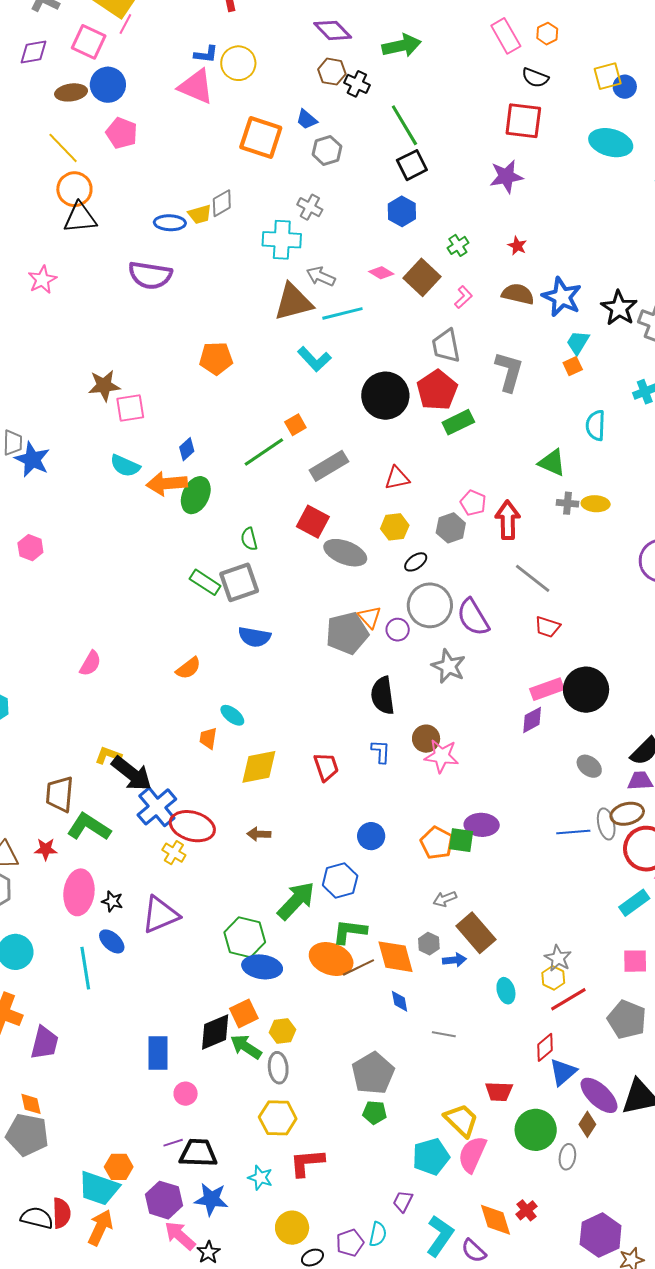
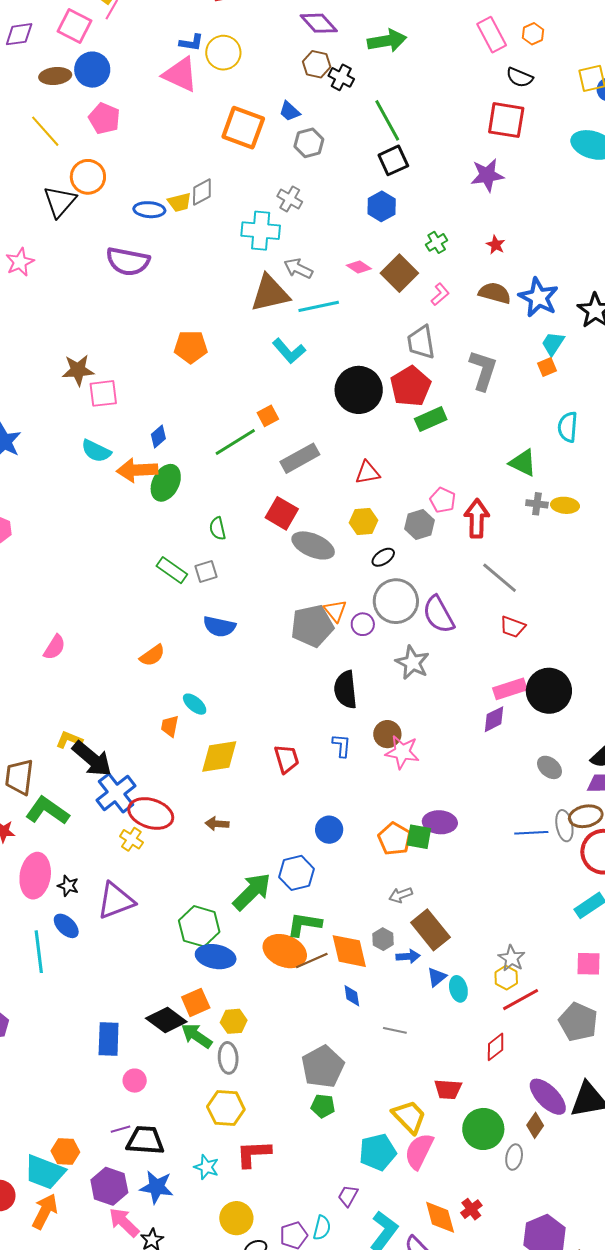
orange circle: (74, 189) -> (88, 177), moved
black triangle: (80, 218) -> (60, 202), turned -45
gray square: (239, 582) -> (206, 571), size x0.6
black diamond: (215, 1032) -> (166, 1020), turned 57
blue triangle: (563, 1072) -> (437, 977), moved, size x0.7

